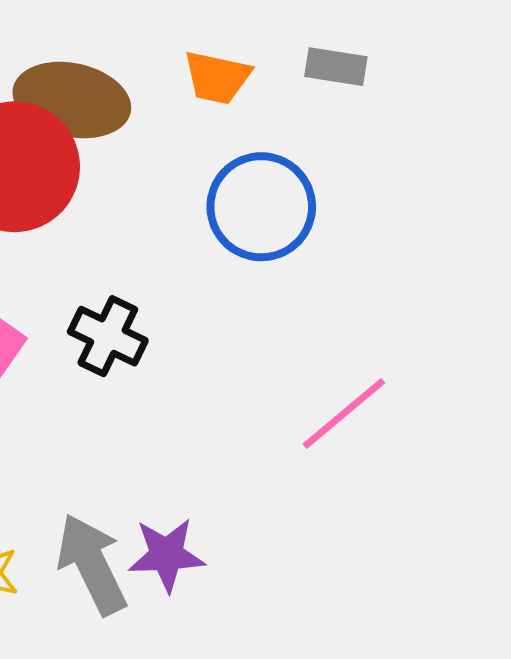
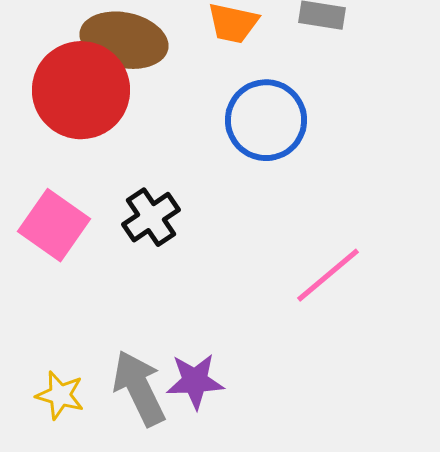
black cross: (108, 336) -> (151, 217), turned 30

